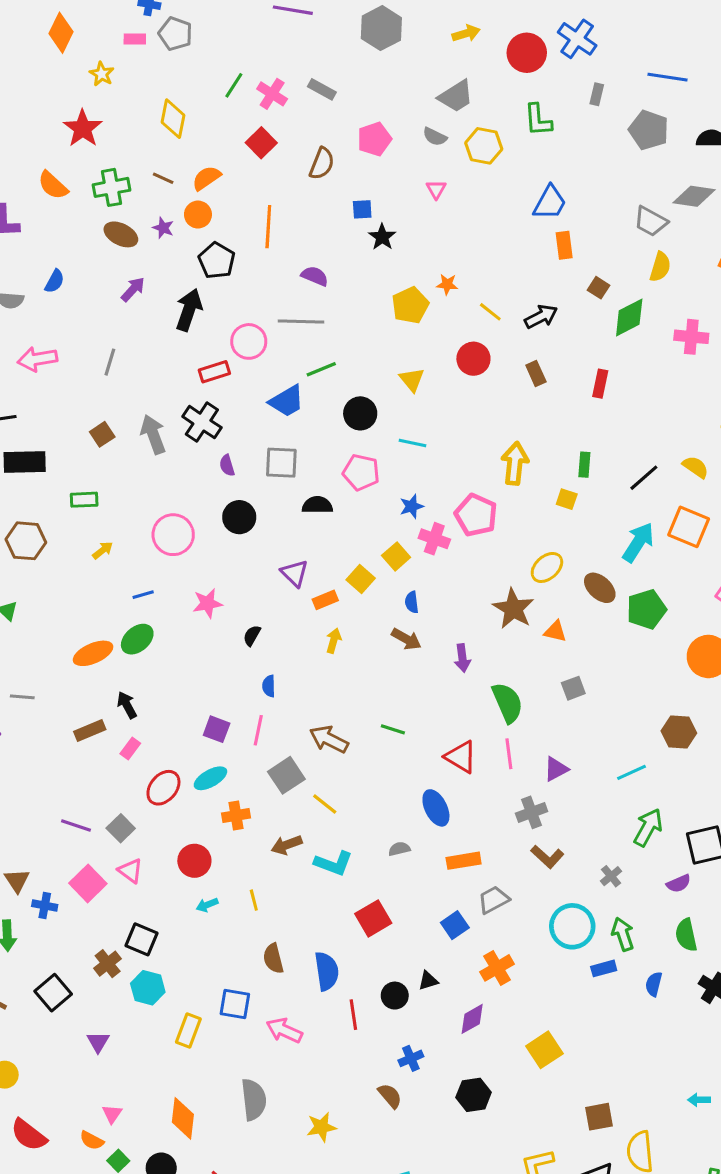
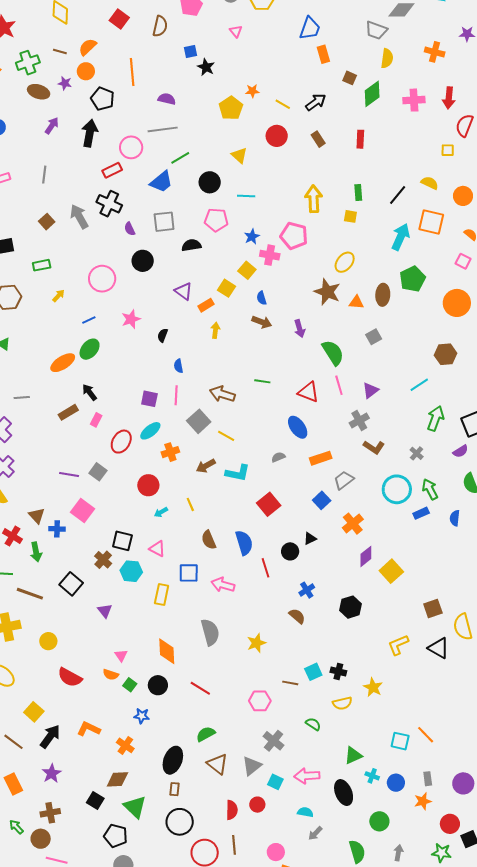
brown ellipse: (600, 588) -> (383, 295), moved, turned 60
pink triangle: (130, 871) -> (157, 549), moved
purple diamond: (472, 1019) -> (366, 556), moved

